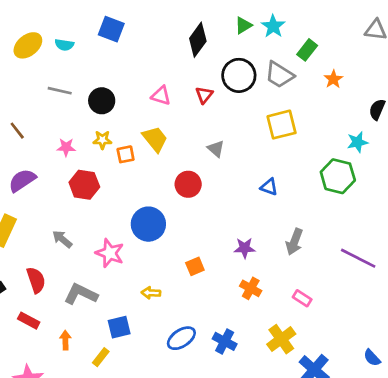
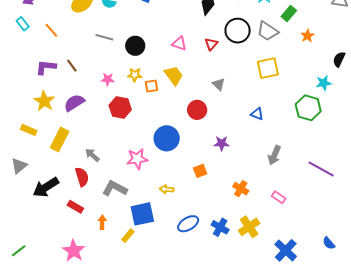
gray arrow: (62, 239) -> (92, 155), moved
purple star: (245, 248) -> (222, 143), moved
pink star: (110, 253) -> (137, 159), turned -30
blue square: (119, 327) -> (142, 214), size x1.4
yellow cross: (281, 339) -> (249, 227), moved

